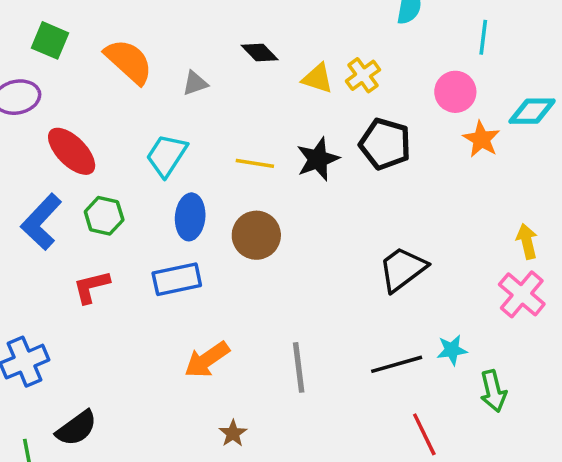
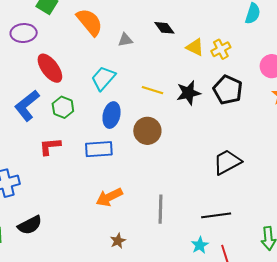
cyan star: (452, 350) -> (200, 245), moved, turned -30

